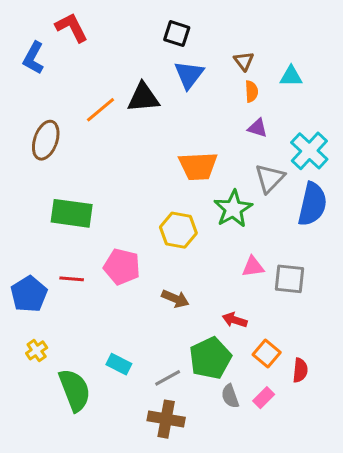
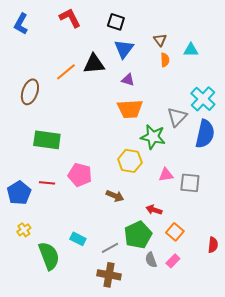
red L-shape: (72, 27) -> (70, 18), moved
blue L-shape: (34, 58) -> (21, 24), moved
purple triangle: (258, 128) -> (128, 80), moved
green star: (233, 209) -> (153, 137), turned -30
yellow hexagon: (178, 230) -> (130, 161), moved
red semicircle: (300, 370) -> (213, 245), moved

